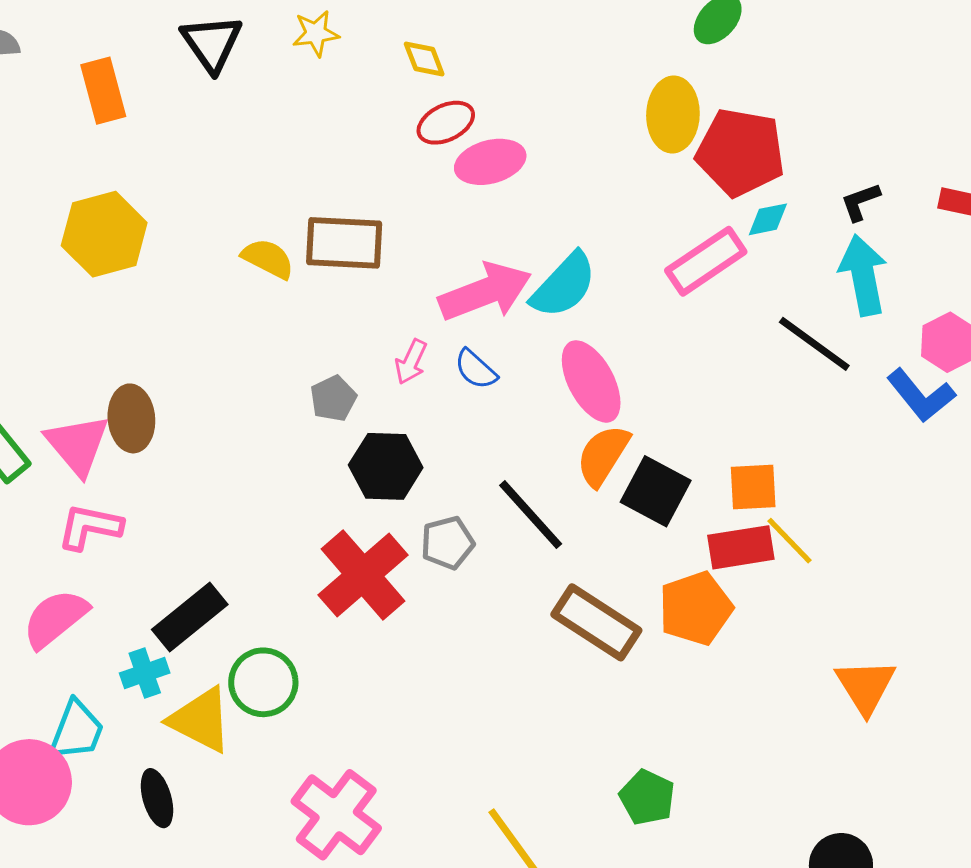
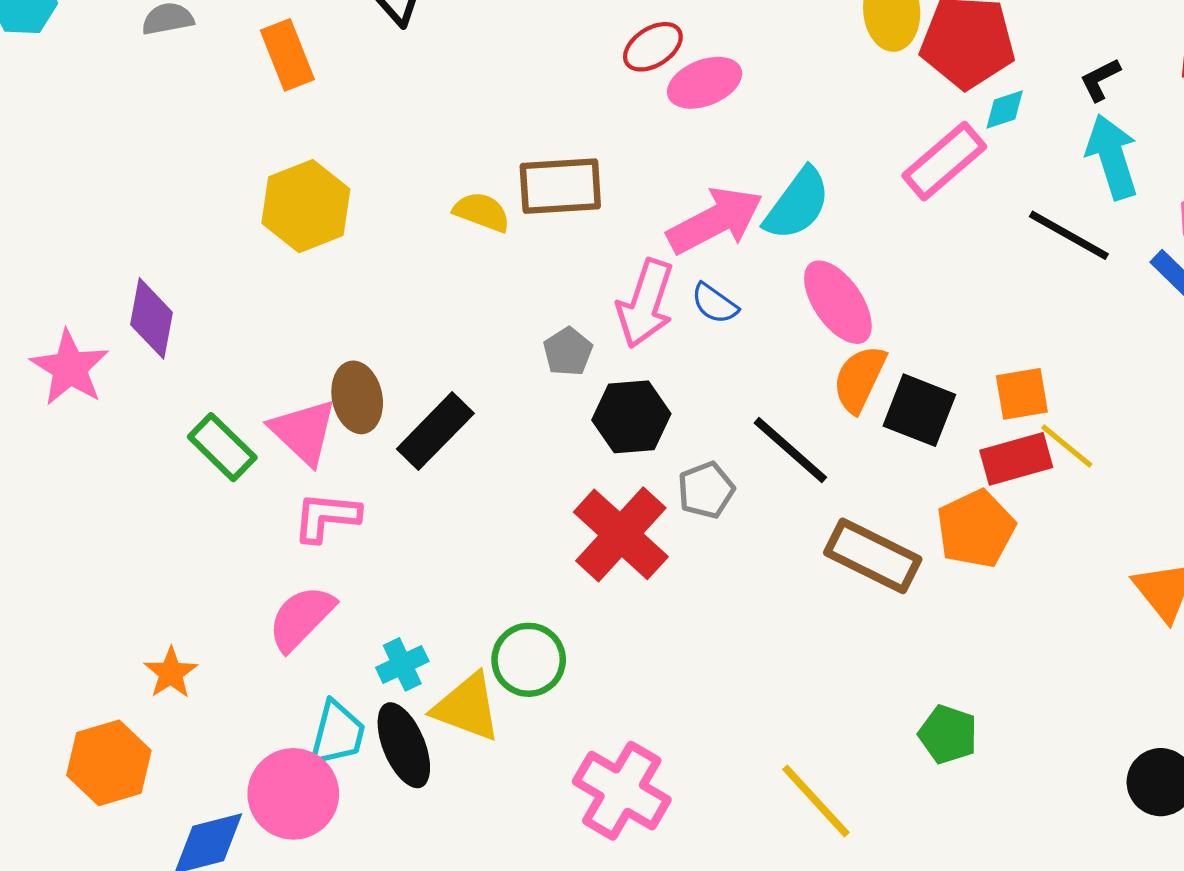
pink arrow: (411, 362) -> (645, 303), size x1.8
black rectangle: (190, 617) -> (435, 431), moved
black ellipse: (157, 798) -> (404, 745), moved, size x1.4

